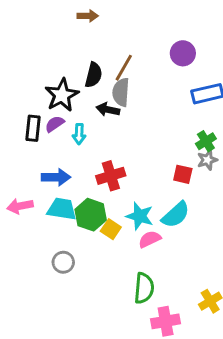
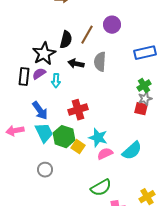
purple circle: (183, 53) -> (112, 25), moved
gray semicircle: (121, 92) -> (100, 62), moved
red square: (183, 174) -> (141, 109), moved
blue arrow: (56, 177) -> (40, 111), turned 54
cyan trapezoid: (62, 209) -> (44, 133), turned 55
cyan semicircle: (176, 215) -> (132, 151), moved
green semicircle: (144, 288) -> (101, 188), turned 55

